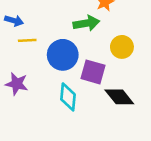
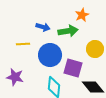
blue arrow: (14, 21) -> (43, 27), moved

